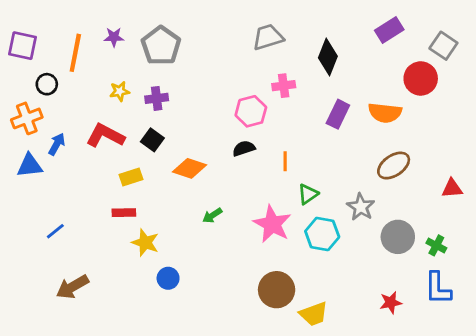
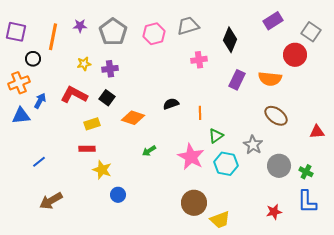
pink hexagon: (251, 111) -> (154, 34), moved
brown ellipse: (394, 166) -> (276, 116), turned 70

